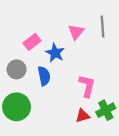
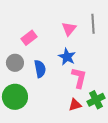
blue star: (55, 53) -> (67, 57), moved

